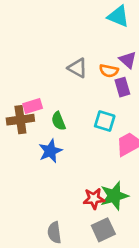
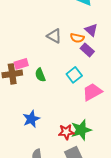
purple rectangle: (122, 87) -> (87, 50), turned -32
cyan square: (105, 121) -> (74, 75), turned 35
blue star: (50, 151) -> (31, 119), moved

